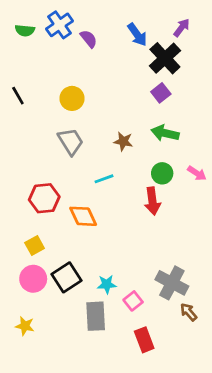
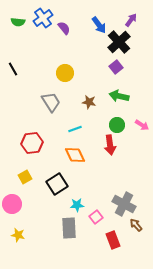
yellow circle: (72, 98) -> (65, 73), moved
orange diamond: (83, 216) -> (75, 155), moved
black square: (66, 277) -> (57, 184), moved
pink circle: (33, 279) -> (12, 204), moved
red rectangle: (144, 340) -> (113, 240), moved

